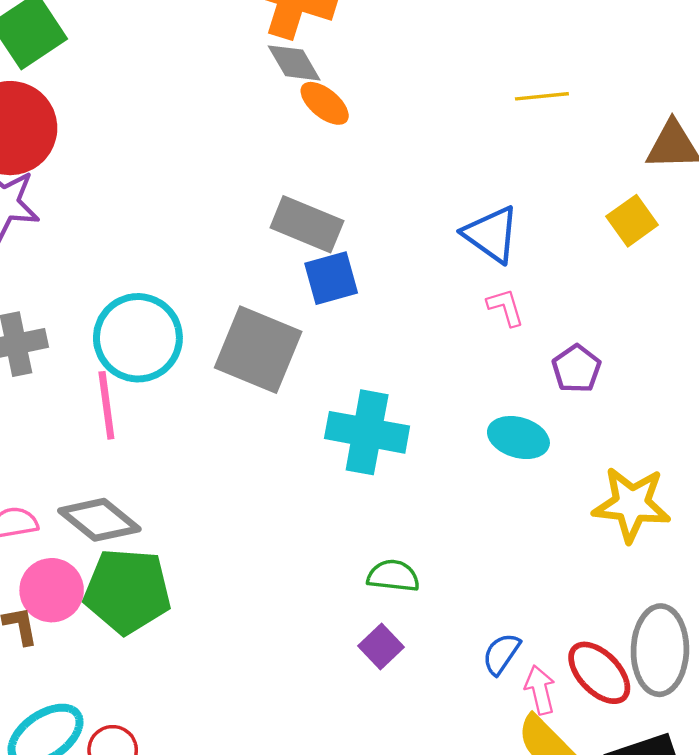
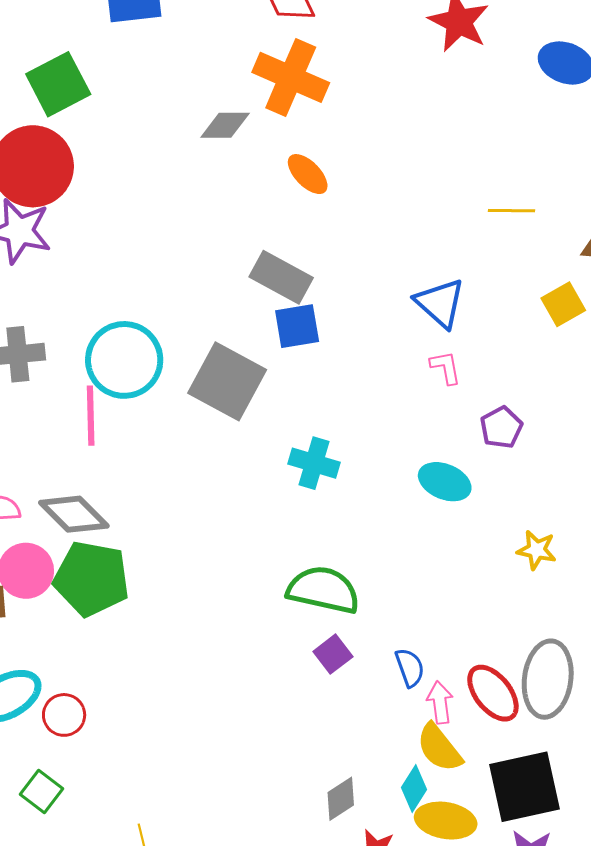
gray diamond: (294, 63) -> (225, 125), moved, turned -66
yellow line: (542, 96) -> (511, 211), moved
cyan cross: (367, 432) -> (314, 463), size x0.7
yellow star: (632, 504) -> (537, 550), size x0.6
green semicircle: (393, 576) -> (323, 590), size x1.6
purple square: (381, 646) -> (333, 654), moved
blue semicircle: (501, 654) -> (410, 668), turned 120

